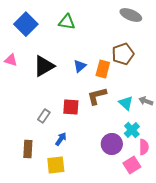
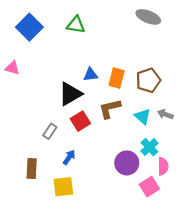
brown pentagon: (123, 54) -> (148, 80), moved
black triangle: (44, 66) -> (70, 94), moved
blue triangle: (80, 66) -> (91, 75), turned 32
red square: (71, 107) -> (80, 121), turned -36

